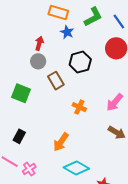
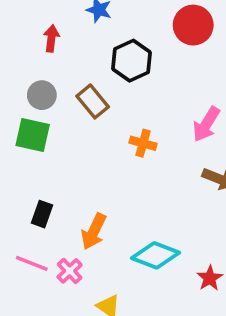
gray circle: (38, 61) -> (42, 95), moved
orange arrow: (61, 142) -> (94, 231), moved

